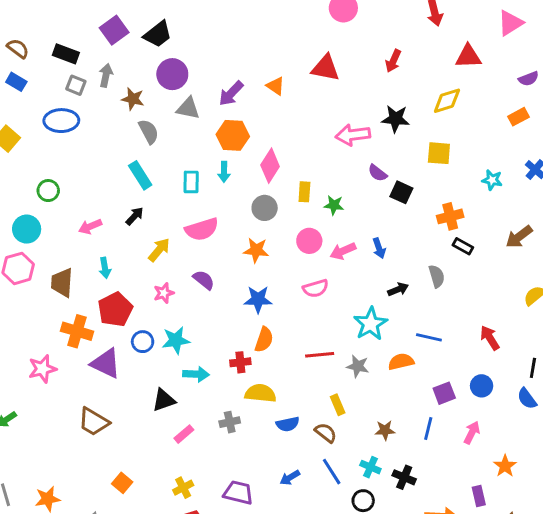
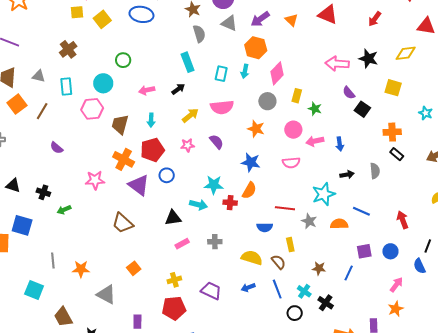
cyan star: (176, 340) -> (214, 185), moved
yellow semicircle: (260, 393) -> (252, 258), moved
blue semicircle: (288, 424) -> (265, 227), moved
pink arrow: (472, 433) -> (396, 285), moved

